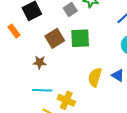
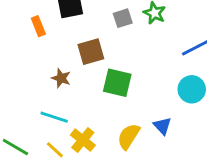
green square: (80, 38) -> (117, 83), moved
yellow semicircle: (95, 77) -> (129, 136), moved

